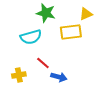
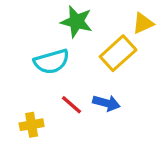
yellow rectangle: (71, 32) -> (118, 53), turned -35
blue arrow: (59, 77) -> (106, 103), moved

